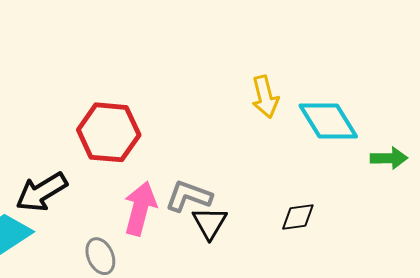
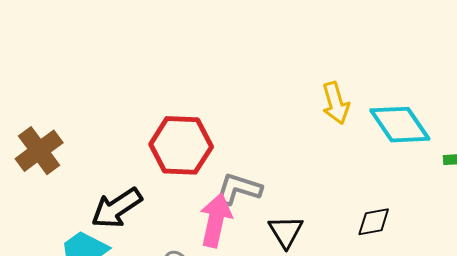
gray L-shape: (189, 196) -> (238, 189), moved

